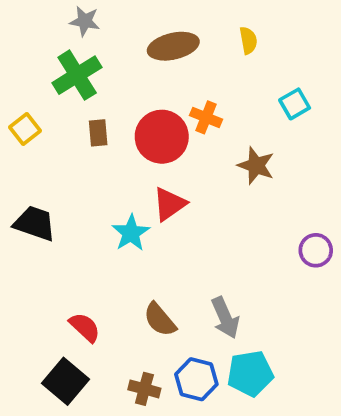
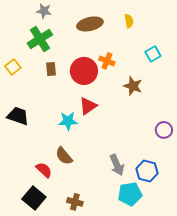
cyan star: (131, 233) -> (68, 121), turned 30
brown semicircle: (160, 320) -> (64, 156), moved
blue hexagon: (196, 379) -> (147, 171), moved

